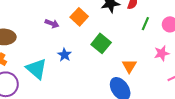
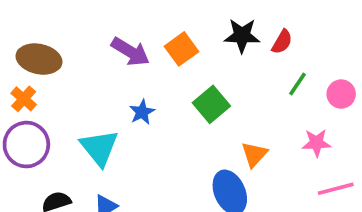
purple arrow: (52, 23) -> (130, 52), size x1.5
cyan triangle: (36, 69) -> (99, 148), moved

